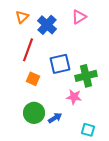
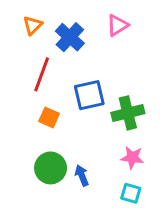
pink star: (74, 97) -> (132, 158), moved
blue arrow: (55, 118) -> (82, 175), turned -80

